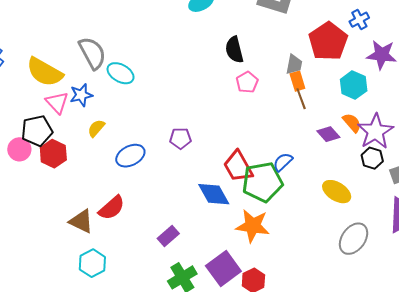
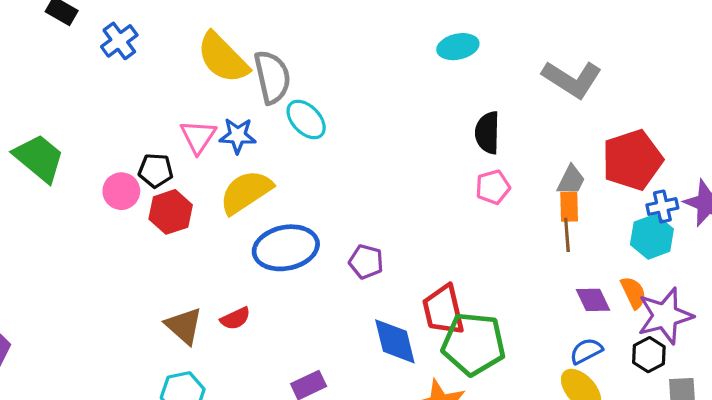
blue cross: (359, 20) -> (662, 206), moved
yellow semicircle: (45, 72) -> (223, 58), moved
yellow semicircle: (96, 128) -> (246, 192), size x1.8
black pentagon: (37, 131) -> (156, 170), size x0.7
purple pentagon: (180, 138) -> (366, 262), moved
blue ellipse: (130, 156) -> (286, 248), size x1.4
blue semicircle: (283, 162) -> (586, 351), moved
red semicircle: (112, 208) -> (235, 318), size x0.7

